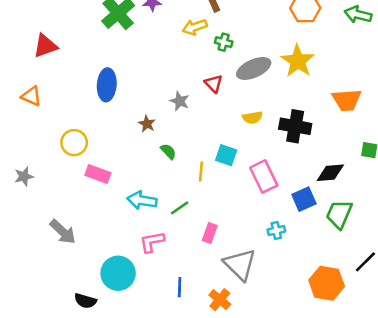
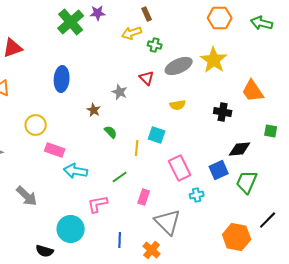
orange trapezoid: (347, 100) -> (253, 91), turned 60
black cross: (295, 126) -> (223, 112), moved, size x0.7
pink rectangle: (264, 177) -> (180, 168), moved
cyan arrow: (142, 200) -> (76, 171), moved

